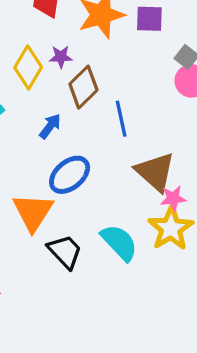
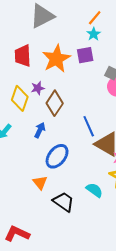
blue line: (121, 119) -> (89, 126), moved
orange triangle: (33, 212) -> (40, 183), size x0.6
cyan semicircle: (119, 243) -> (94, 190), size x0.7

